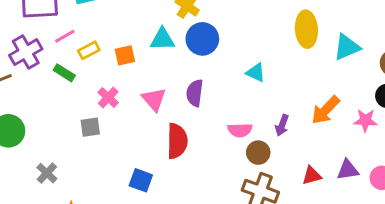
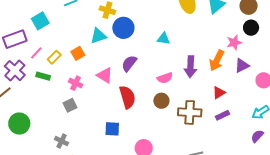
purple semicircle: (195, 93) -> (129, 63), turned 48
orange arrow: (326, 110) -> (217, 60), moved
pink star: (365, 120) -> (234, 42), moved
purple arrow: (282, 125) -> (190, 67), size x1.5
brown circle: (258, 153) -> (161, 101), moved
purple triangle: (348, 170) -> (242, 66), moved
gray cross: (47, 173) -> (62, 141), moved

